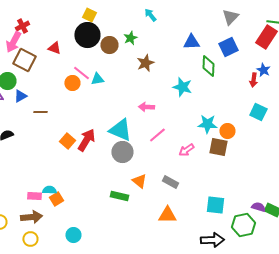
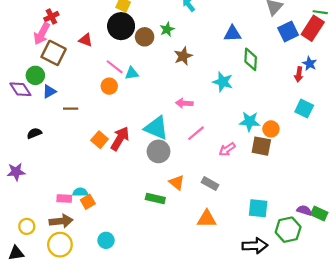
blue square: (228, 47) -> (288, 31), moved
orange circle: (72, 83) -> (109, 86), moved
yellow circle: (30, 239) -> (60, 245), size x1.5

